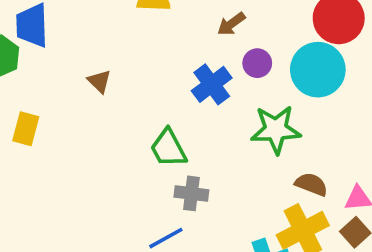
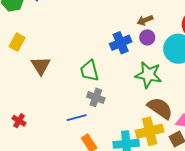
brown arrow: (231, 24) -> (145, 20), moved
brown triangle: (99, 81) -> (41, 66), moved, size x1.5
brown semicircle: (311, 184) -> (160, 108), size x1.5

